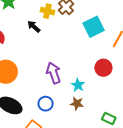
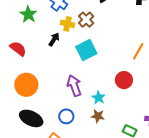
black arrow: (34, 27) -> (54, 39), turned 80
cyan square: (94, 27) -> (86, 50), moved

